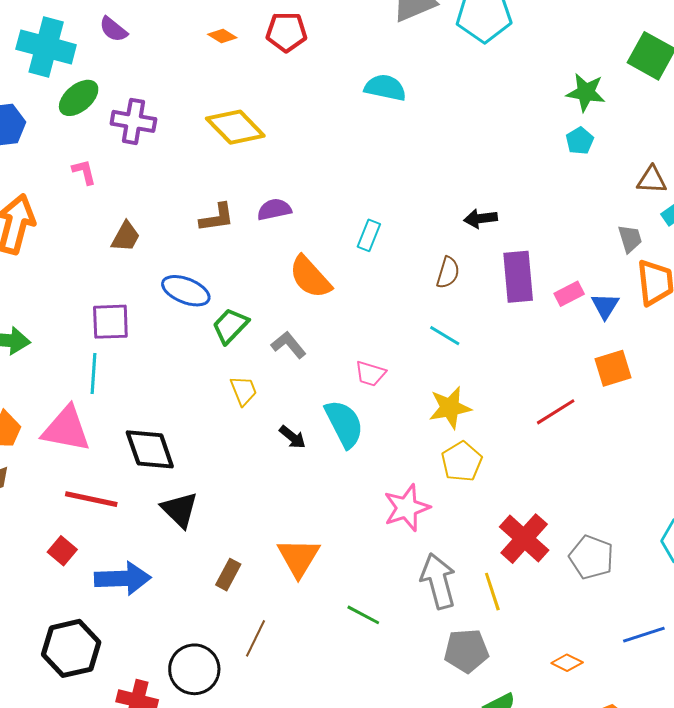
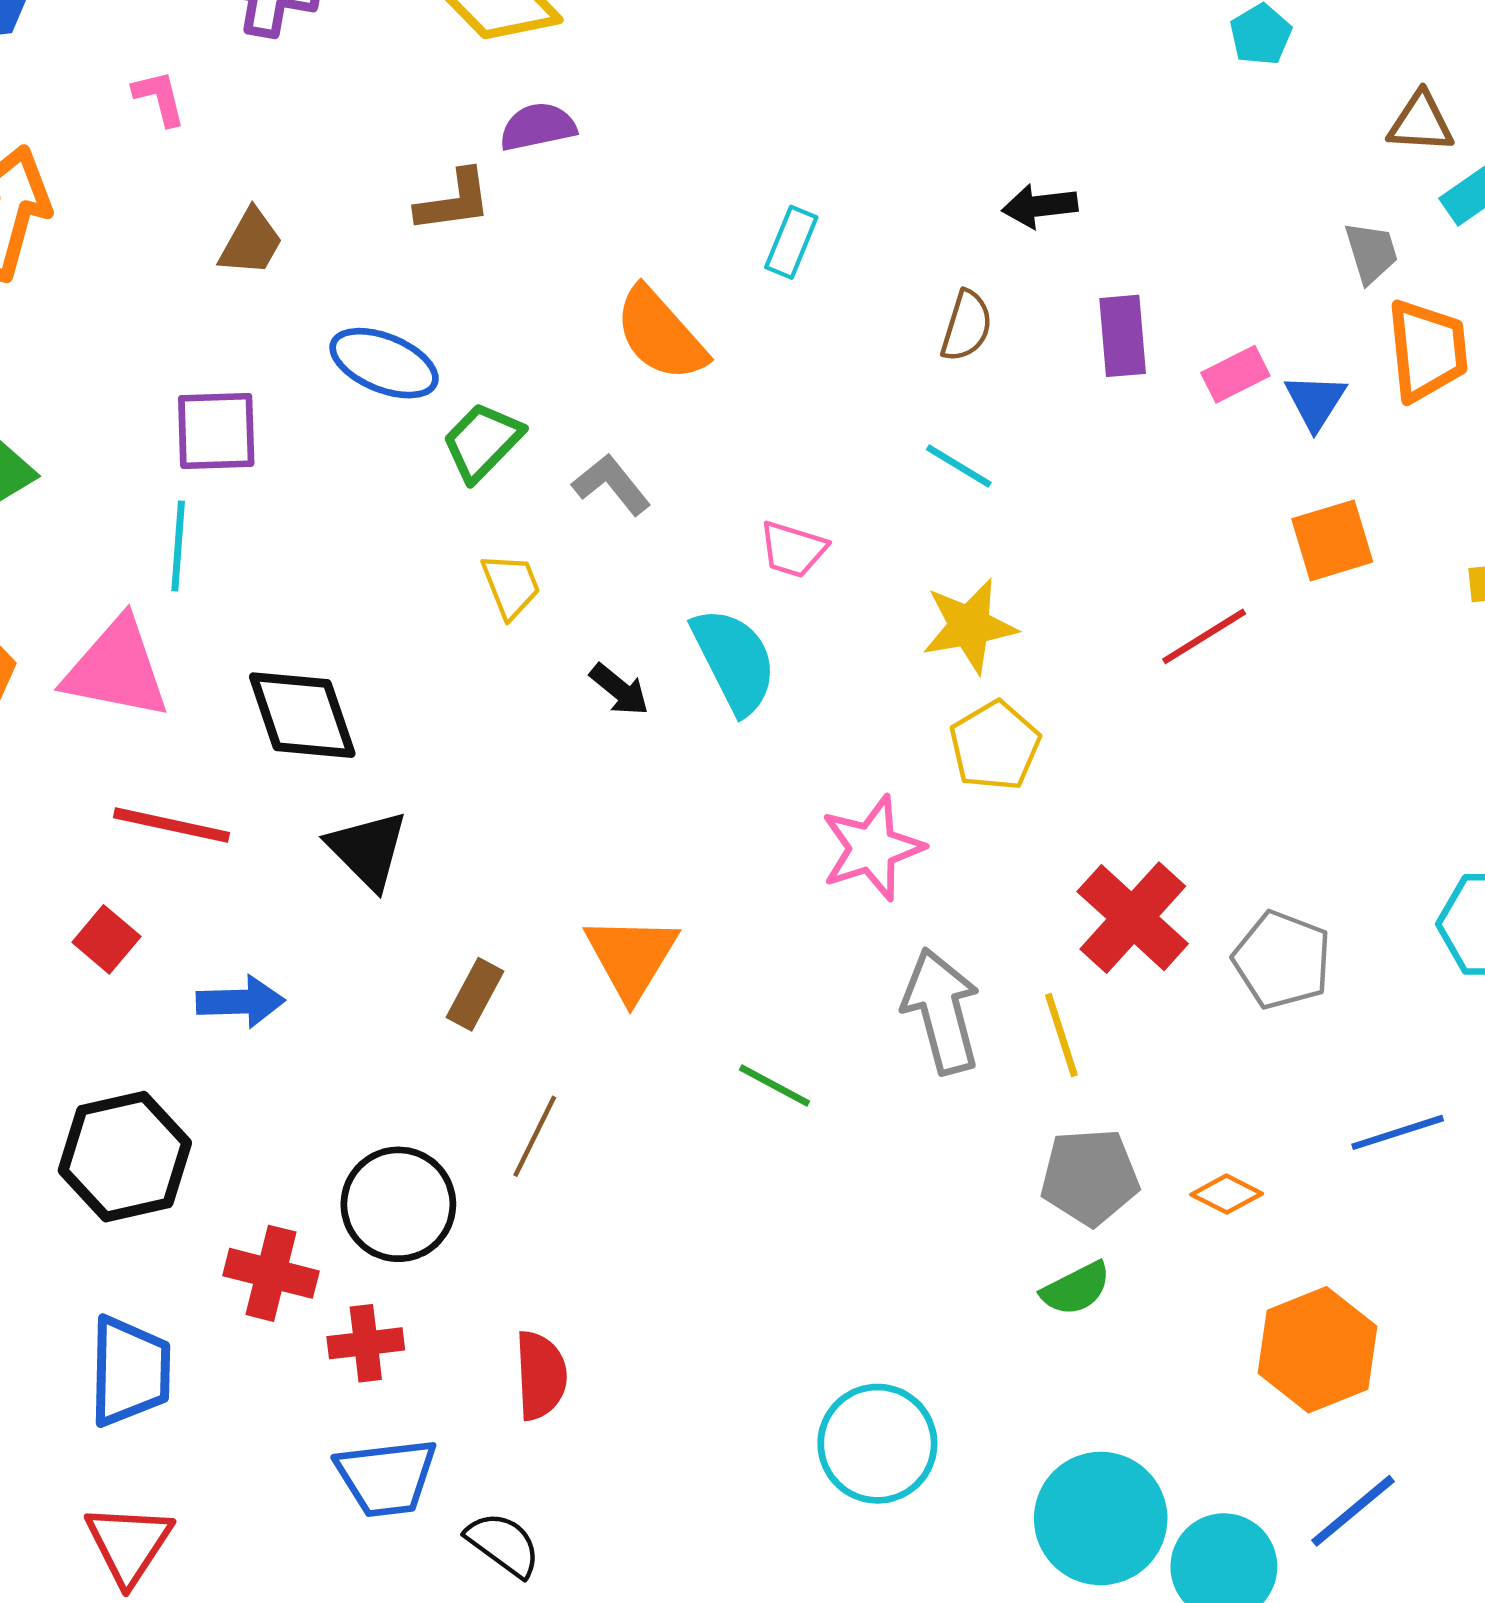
purple semicircle: (274, 209) -> (538, 127), moved
purple rectangle: (518, 277) -> (1123, 336), size x0.7
blue arrow: (123, 578) -> (241, 1002), size x0.7
gray pentagon: (466, 651) -> (1090, 1177), moved

